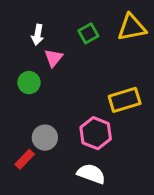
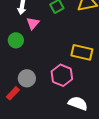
yellow rectangle: (125, 100) -> (82, 52), turned 30
white semicircle: (91, 174) -> (78, 103), moved

